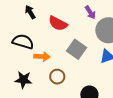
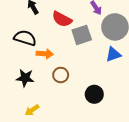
gray square: (77, 49) -> (82, 35), moved, turned 36

